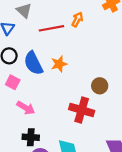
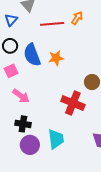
pink square: (13, 82) -> (11, 71), turned 32

